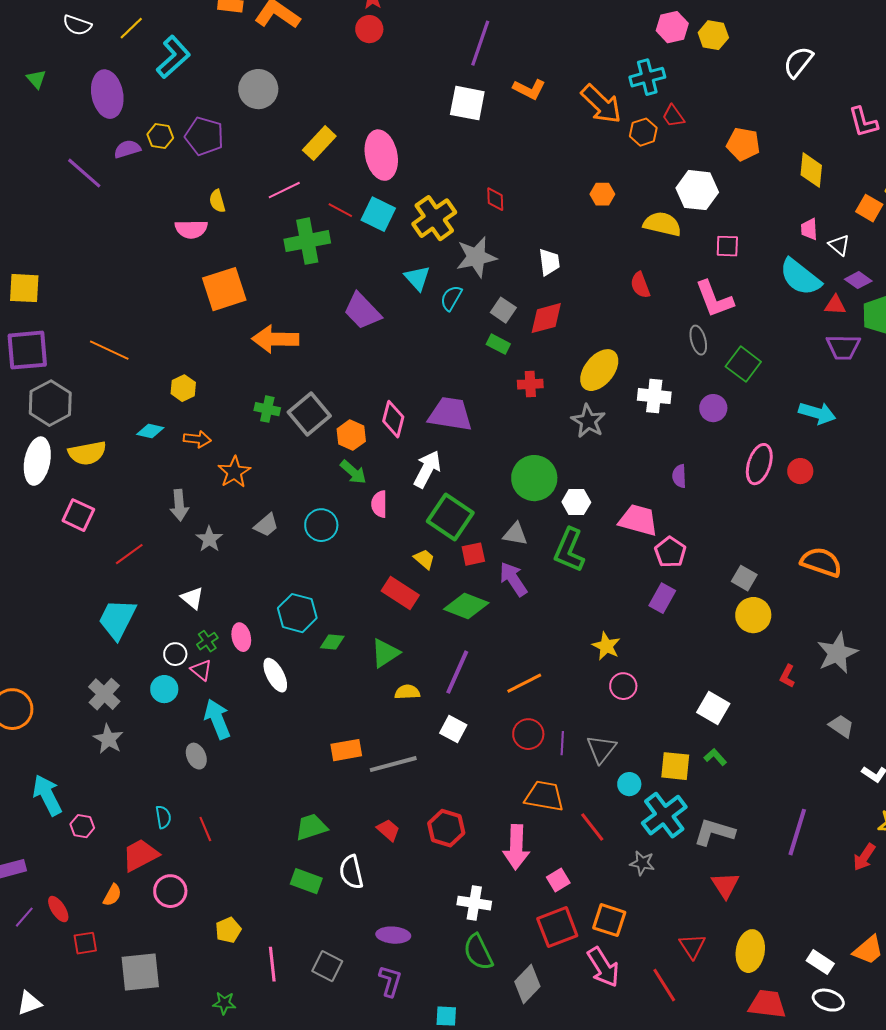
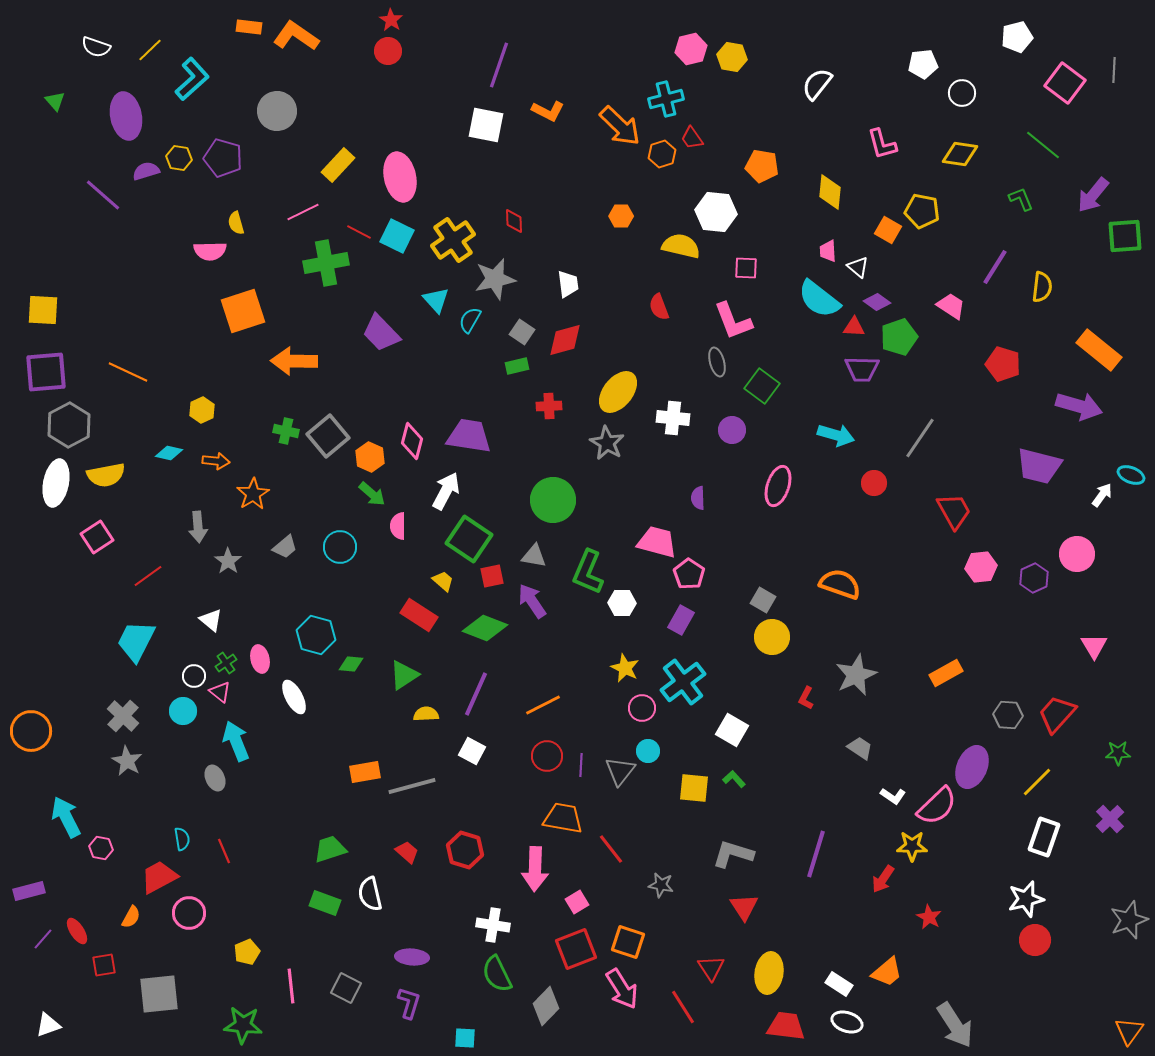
green rectangle: (498, 344) -> (517, 366), turned -40
red circle: (800, 471) -> (874, 483), moved
white hexagon: (576, 502) -> (622, 603), moved
pink square: (78, 515) -> (97, 537), turned 32
cyan circle: (629, 784) -> (648, 751), moved
cyan cross: (664, 815) -> (683, 682), moved
green star: (224, 1003) -> (243, 1025), size x1.6

